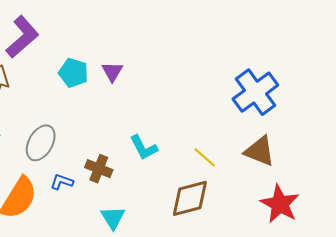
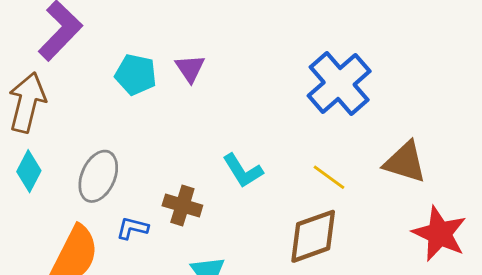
blue cross: (255, 92) -> (339, 83), moved

